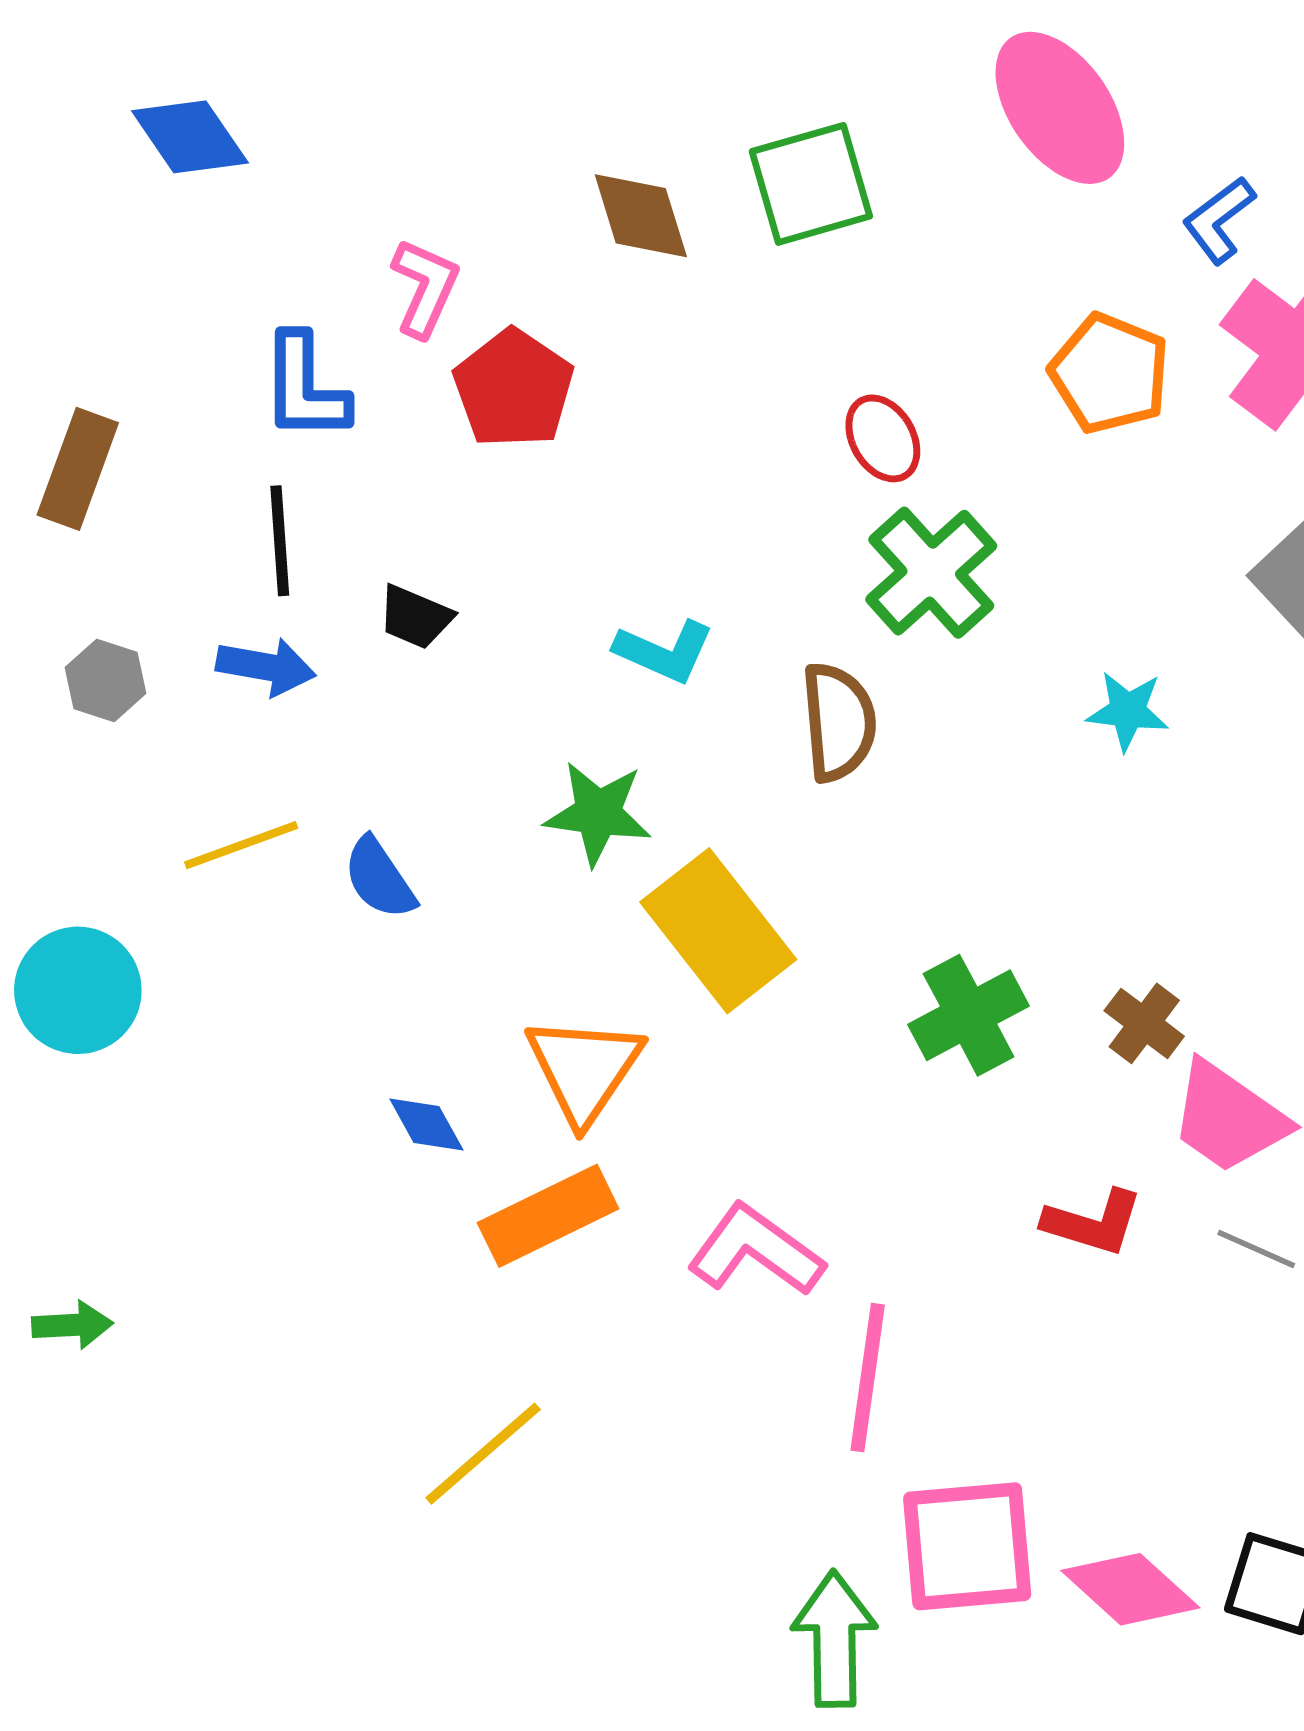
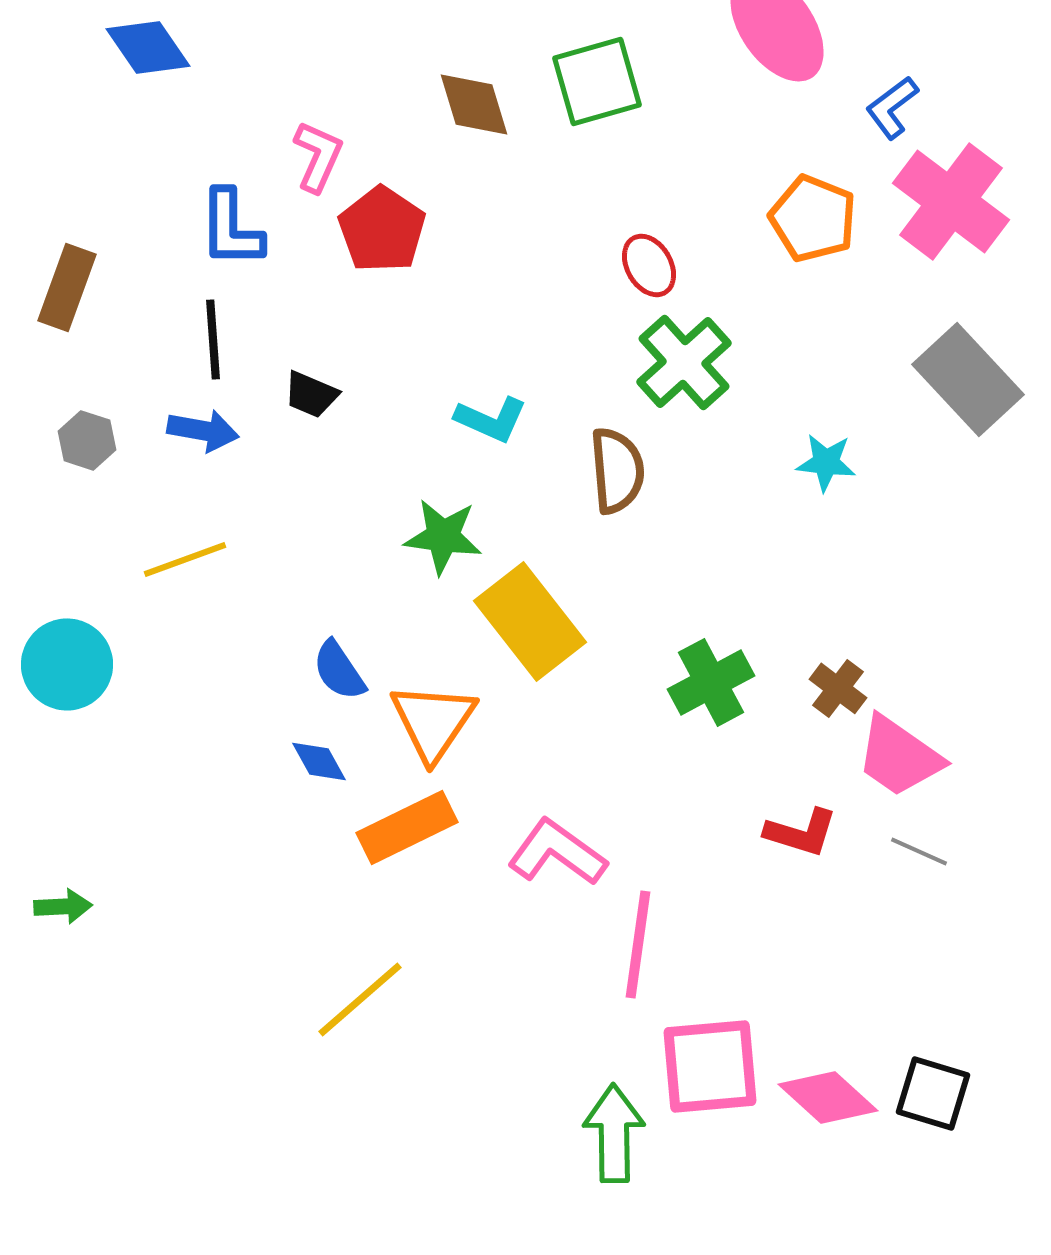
blue semicircle: (379, 878) -> (339, 670), moved

